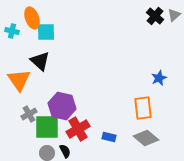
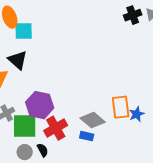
black cross: (155, 16) -> (133, 15), turned 30
blue star: (159, 78) -> (137, 114), moved
gray diamond: (146, 138) -> (93, 120), moved

